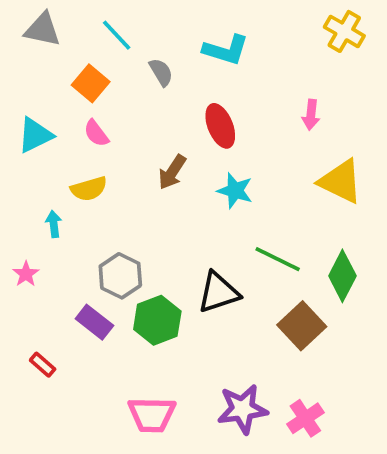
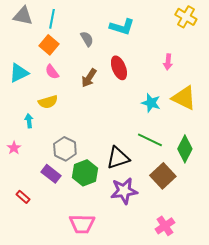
cyan line: (117, 35) -> (52, 19), moved, turned 54
brown arrow: (172, 172) -> (89, 78), moved
cyan star: (235, 191) -> (151, 103), moved
purple star: (242, 409) -> (124, 191), moved

